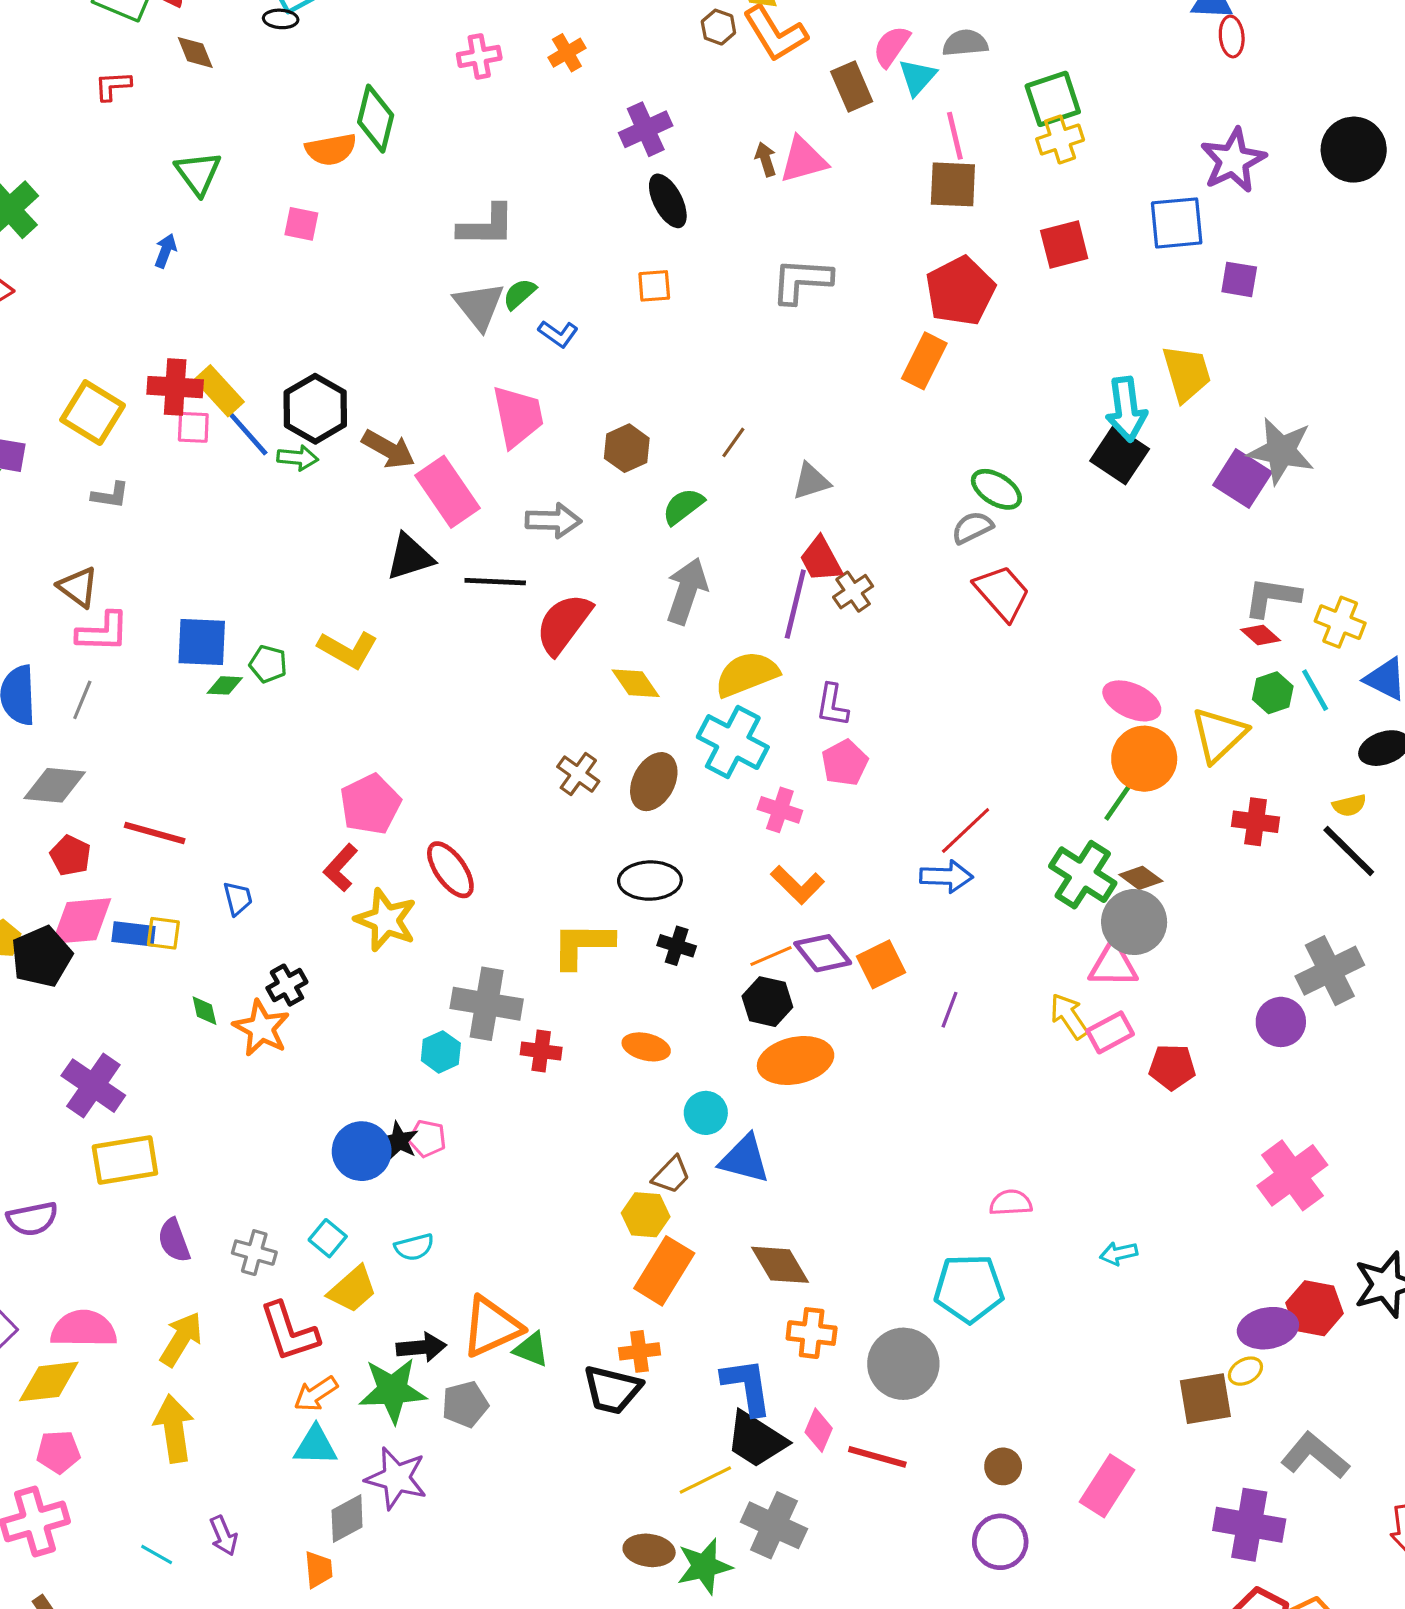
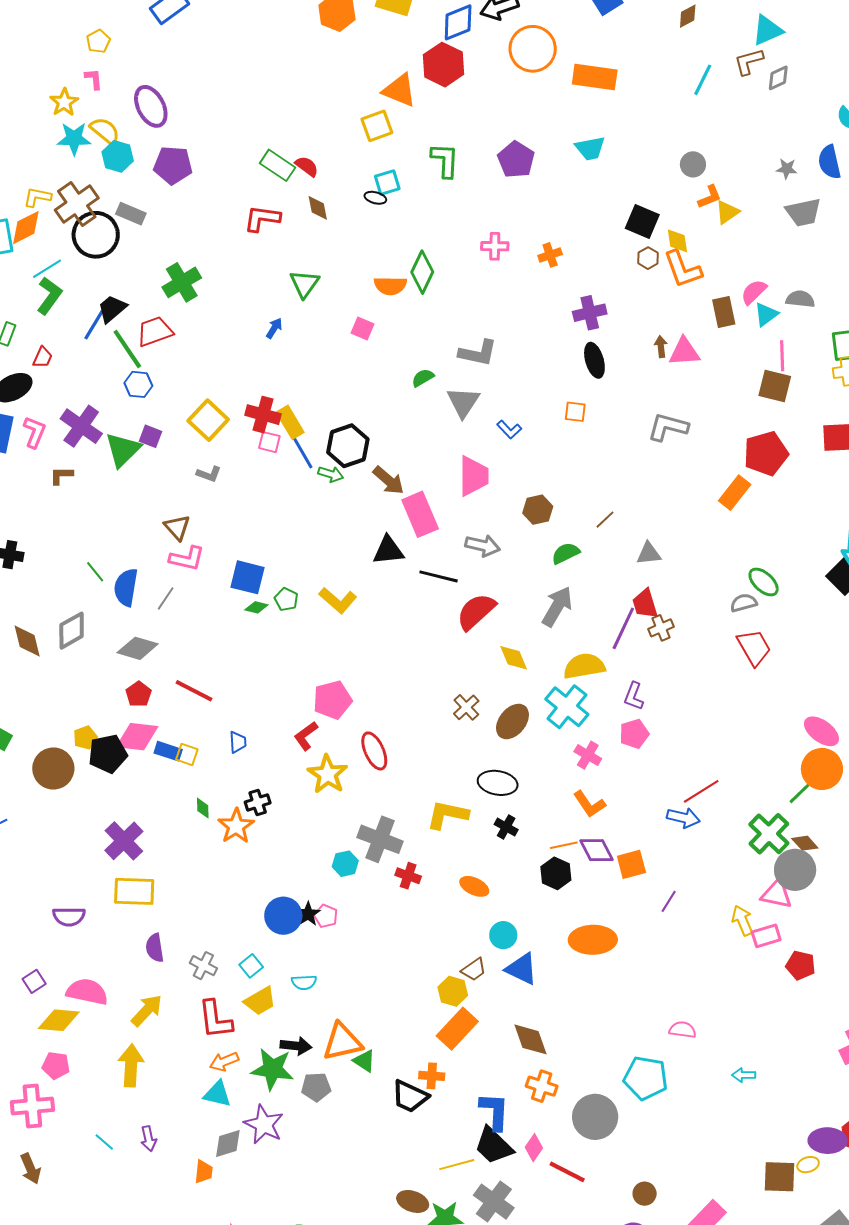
red L-shape: (113, 86) -> (262, 218), size x1.5
green semicircle: (520, 294) -> (423, 378), moved
orange ellipse: (796, 1061) -> (593, 940), moved

